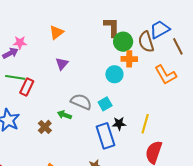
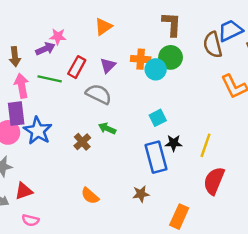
green circle: (123, 42) -> (171, 57), moved
orange cross: (129, 59) -> (141, 59), moved
cyan circle: (114, 74) -> (156, 69), moved
red rectangle: (27, 87) -> (77, 67), moved
gray semicircle: (81, 102) -> (99, 94), moved

